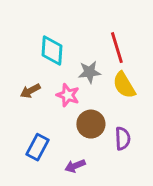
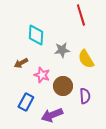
red line: (117, 48) -> (81, 15), moved
pink star: (68, 95) -> (42, 75), moved
purple arrow: (75, 166) -> (52, 115), size x1.5

